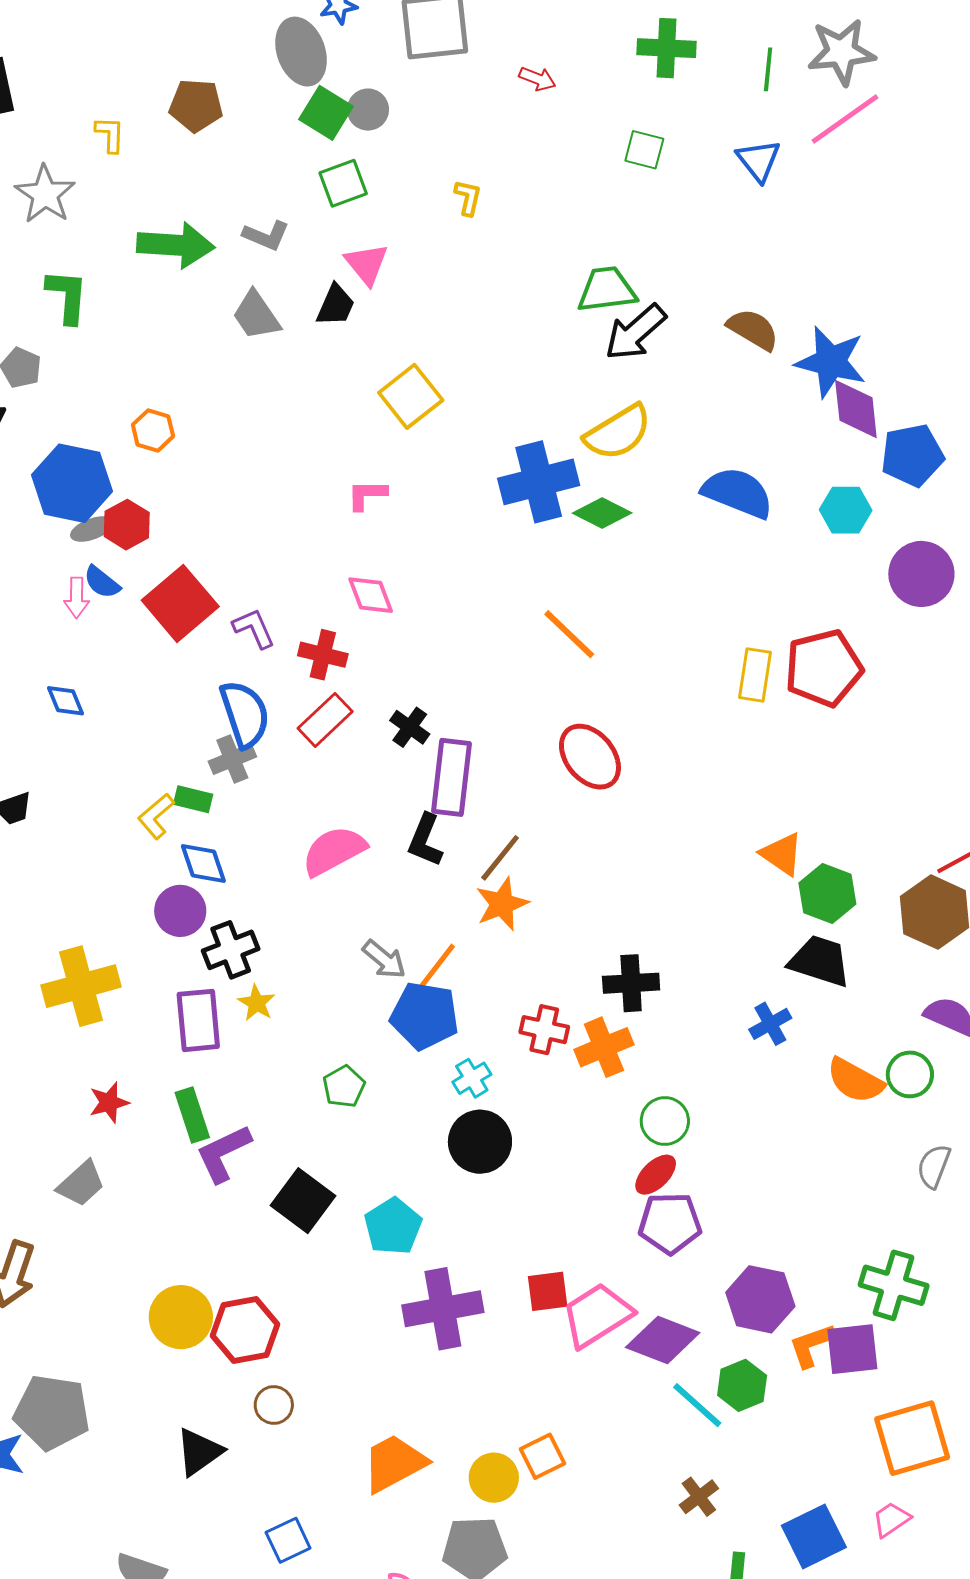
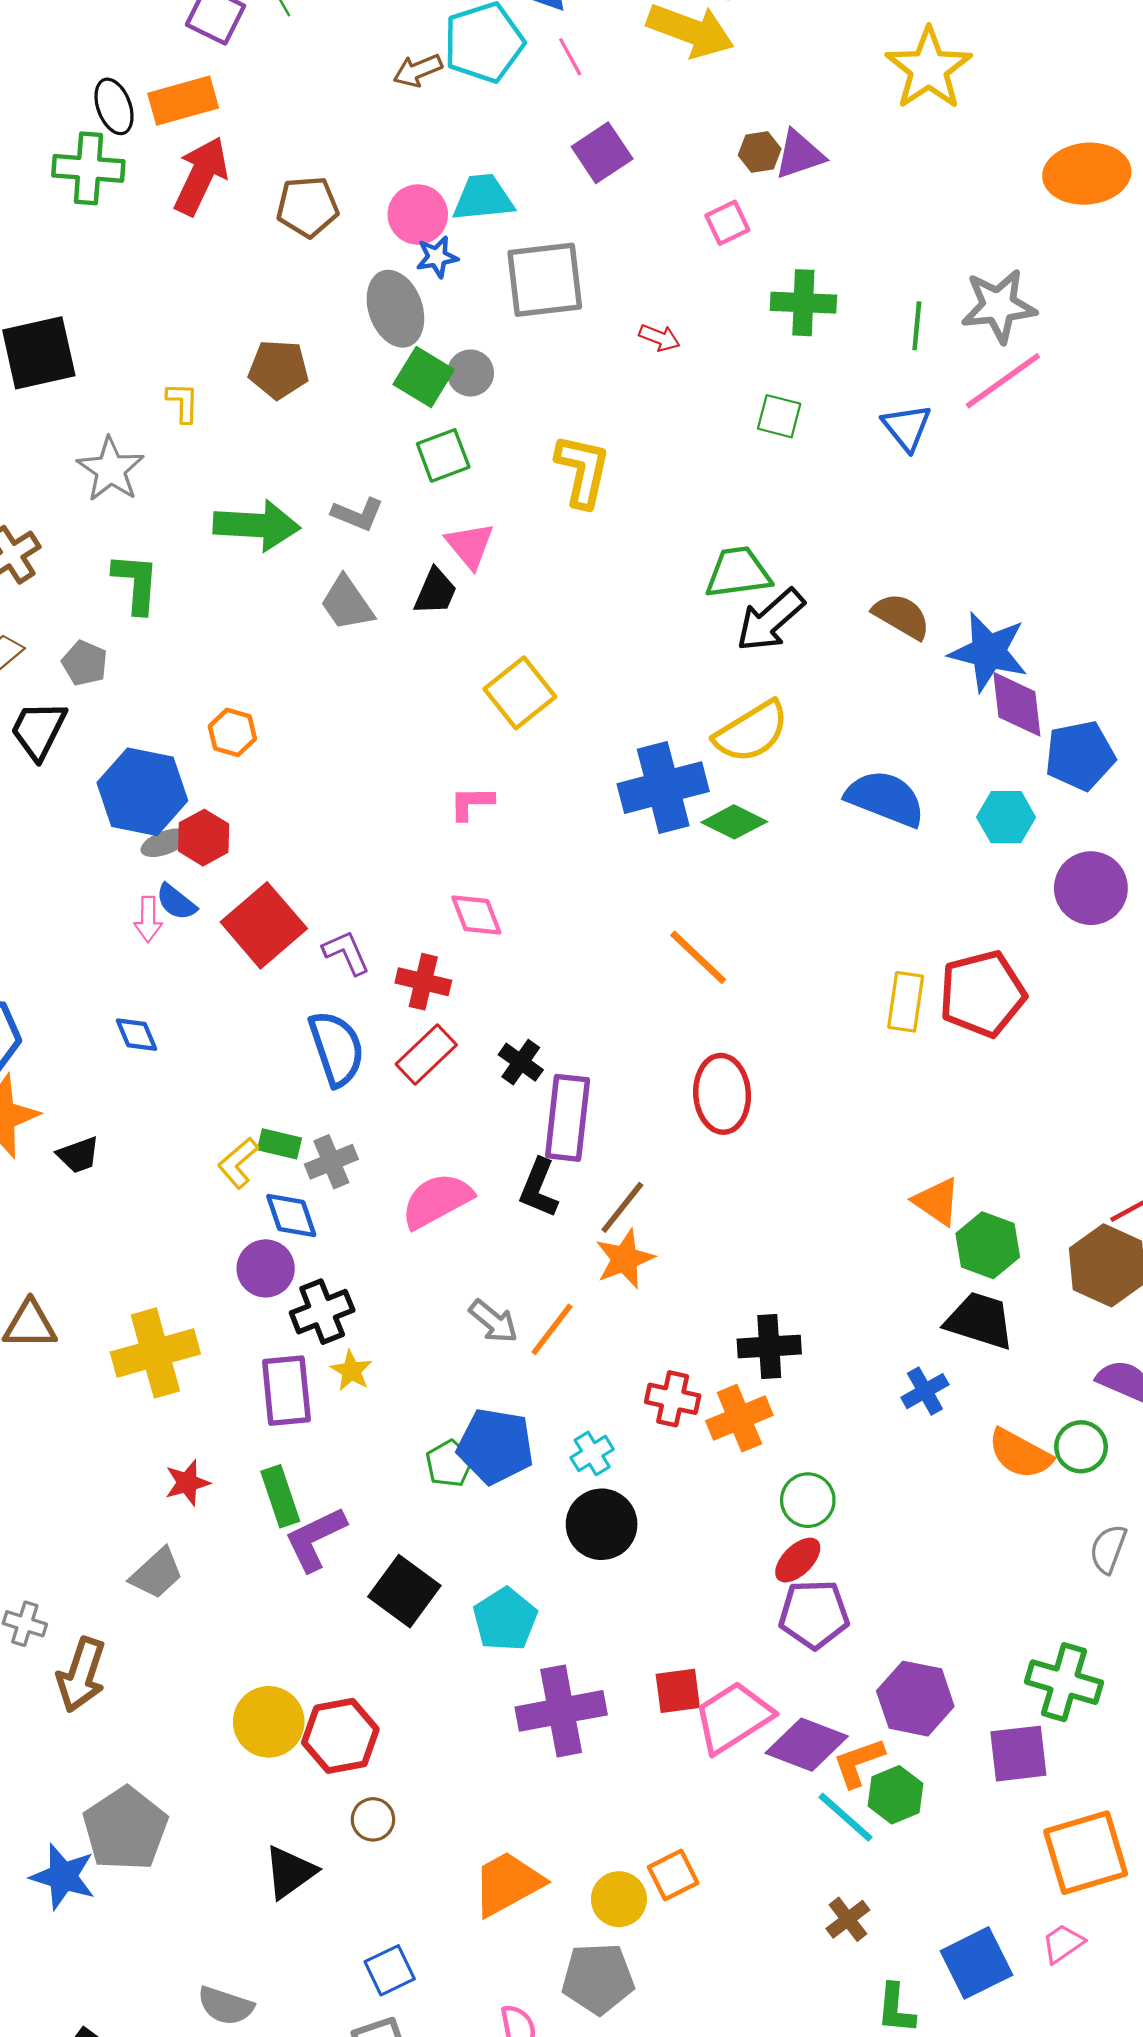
yellow L-shape: (468, 198) -> (583, 471), size x1.8
red ellipse: (590, 757) -> (722, 1094), turned 36
gray cross: (232, 759) -> (331, 1162), moved
blue pentagon: (425, 1016) -> (495, 1446), moved
orange L-shape: (812, 1345) -> (859, 1762), moved
gray pentagon: (52, 1412) -> (125, 1829), turned 30

